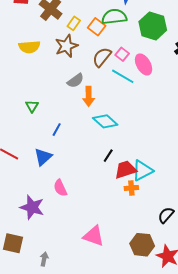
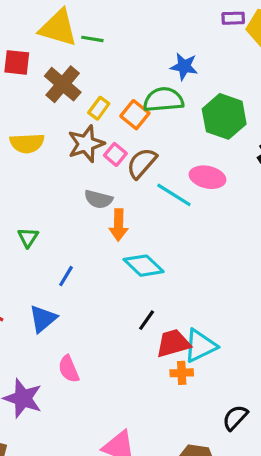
pink square: (122, 54) -> (115, 154), moved
pink ellipse: (144, 64) -> (207, 177), turned -50
gray semicircle: (75, 81) -> (98, 199), turned 48

